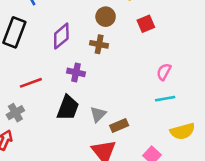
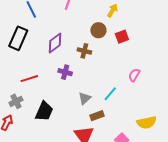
brown circle: (106, 17) -> (98, 30), moved
cyan line: (165, 99) -> (110, 94), moved, turned -42
black trapezoid: (68, 108) -> (44, 111), moved
gray triangle: (98, 114) -> (85, 98), moved

